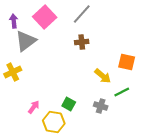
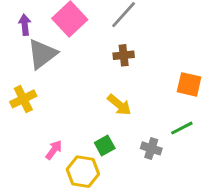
yellow arrow: (103, 76) -> (119, 105), moved
green square: (69, 104) -> (105, 145), turned 32

